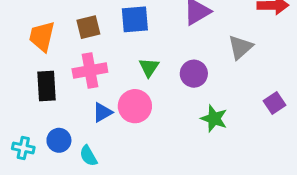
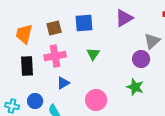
purple circle: (194, 74) -> (141, 59), moved
pink circle: (135, 106) -> (96, 100), moved

